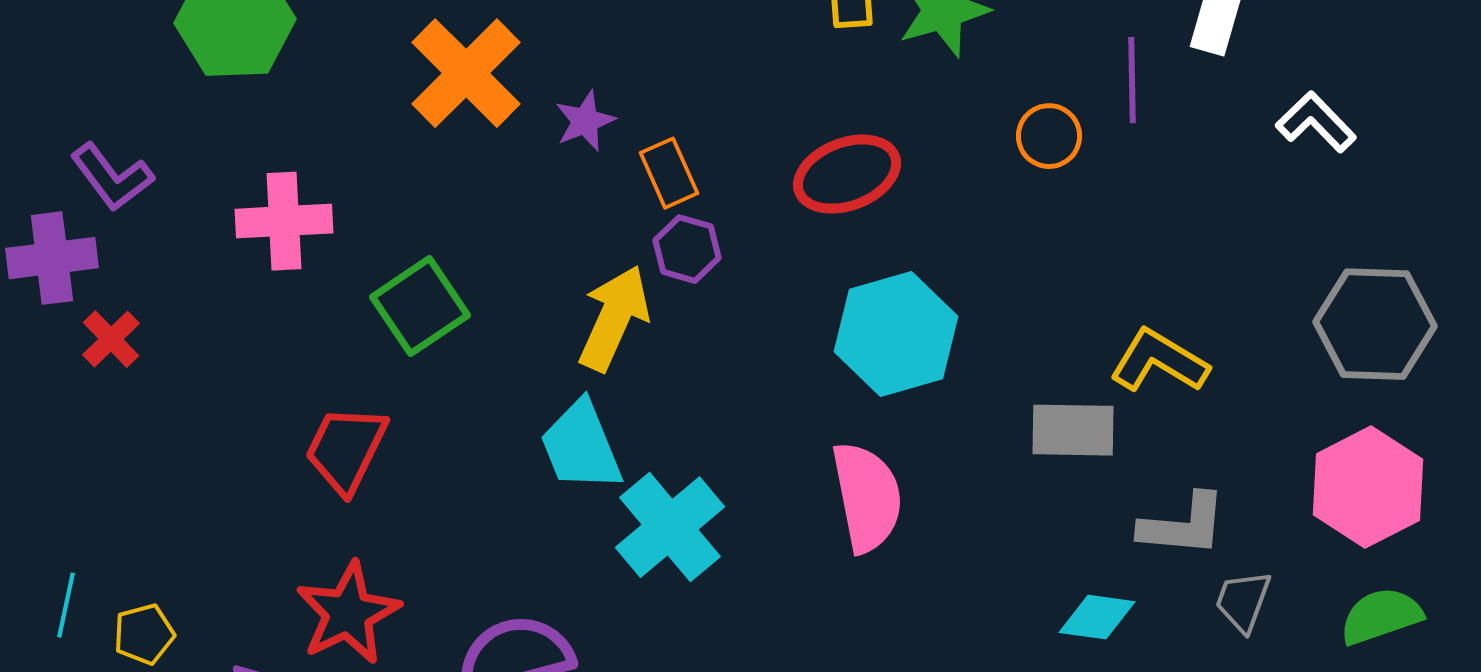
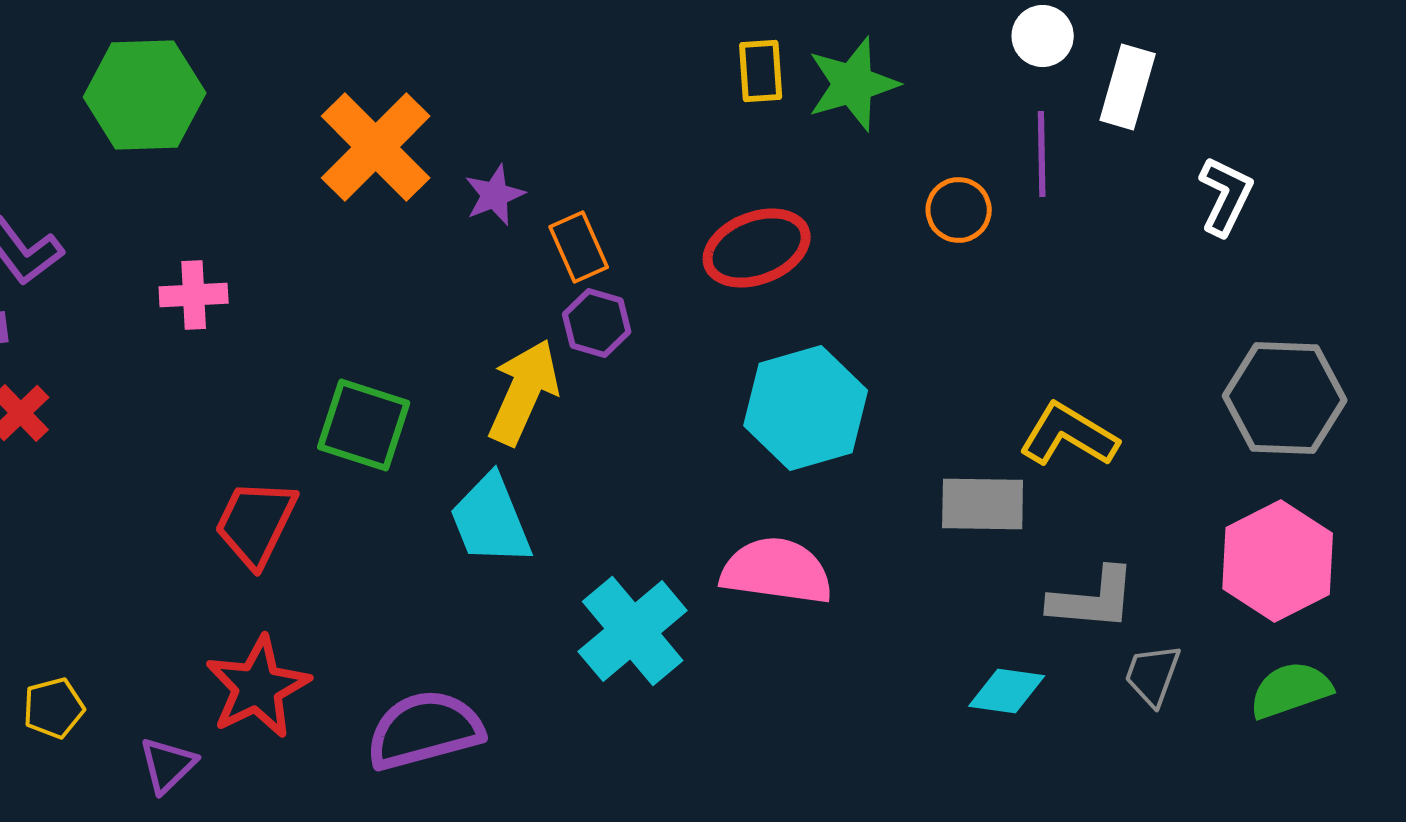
white L-shape: (1316, 122) -> (1226, 196), turned 70
pink cross: (284, 221) -> (194, 295), size x0.7
green square: (420, 306) -> (364, 425), moved, turned -38
pink semicircle: (867, 497) -> (777, 571), turned -71
cyan cross: (670, 527) -> (633, 631), moved

